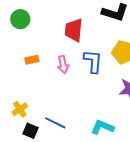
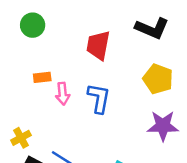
blue L-shape: (93, 61) -> (99, 98), moved
pink arrow: (63, 65) -> (63, 94), moved

